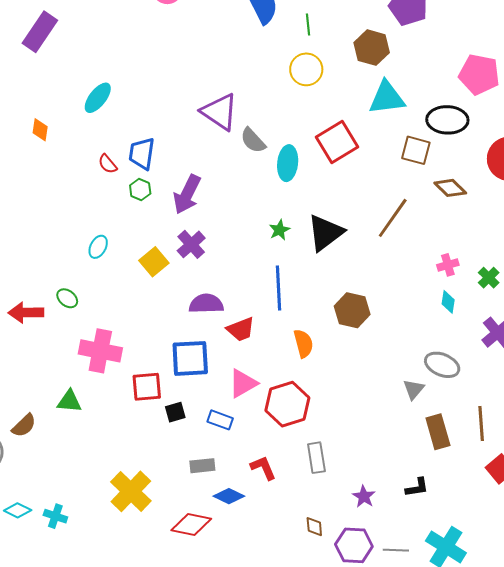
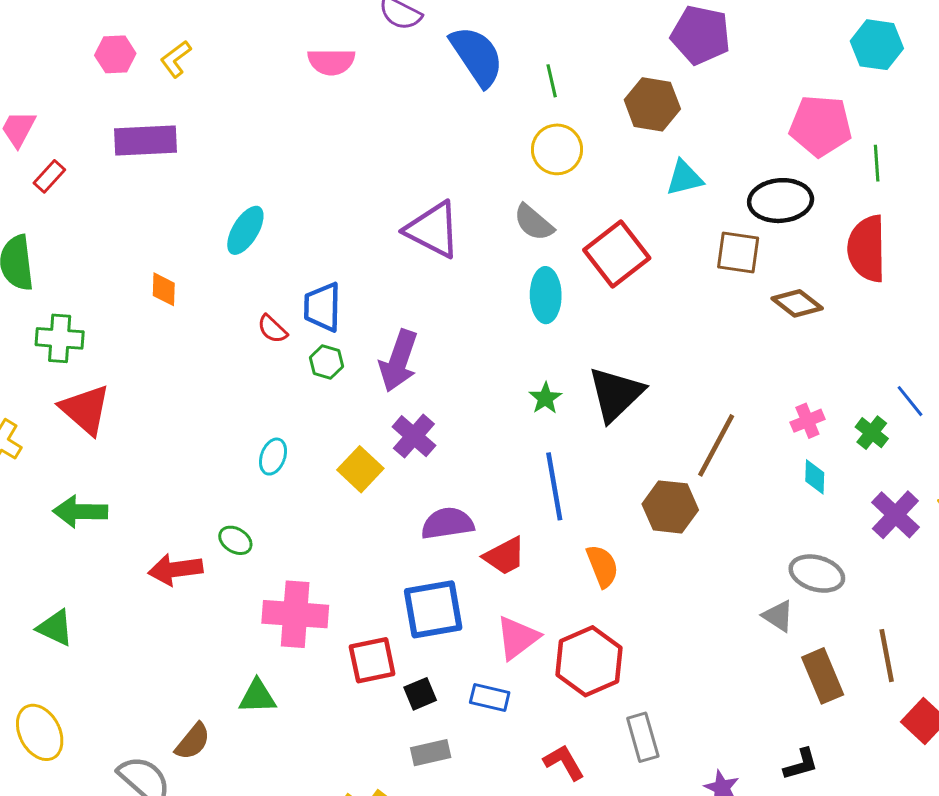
purple rectangle: (40, 32) -> (146, 140), turned 60
cyan triangle: (387, 98) -> (684, 178), size x0.7
gray semicircle: (253, 140) -> (534, 223), moved
brown line: (393, 218) -> (716, 445), moved
gray triangle: (414, 389) -> (778, 616), turned -30
gray rectangle: (202, 466) -> (431, 753), moved

